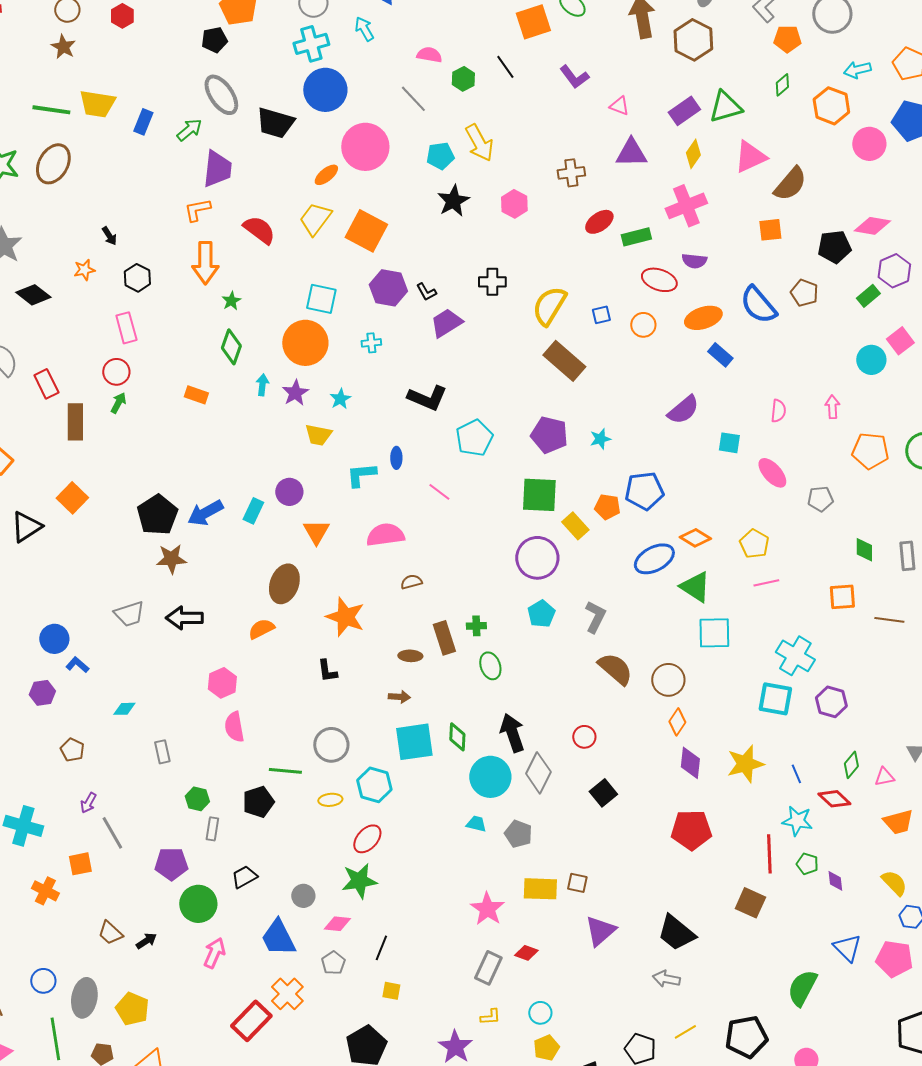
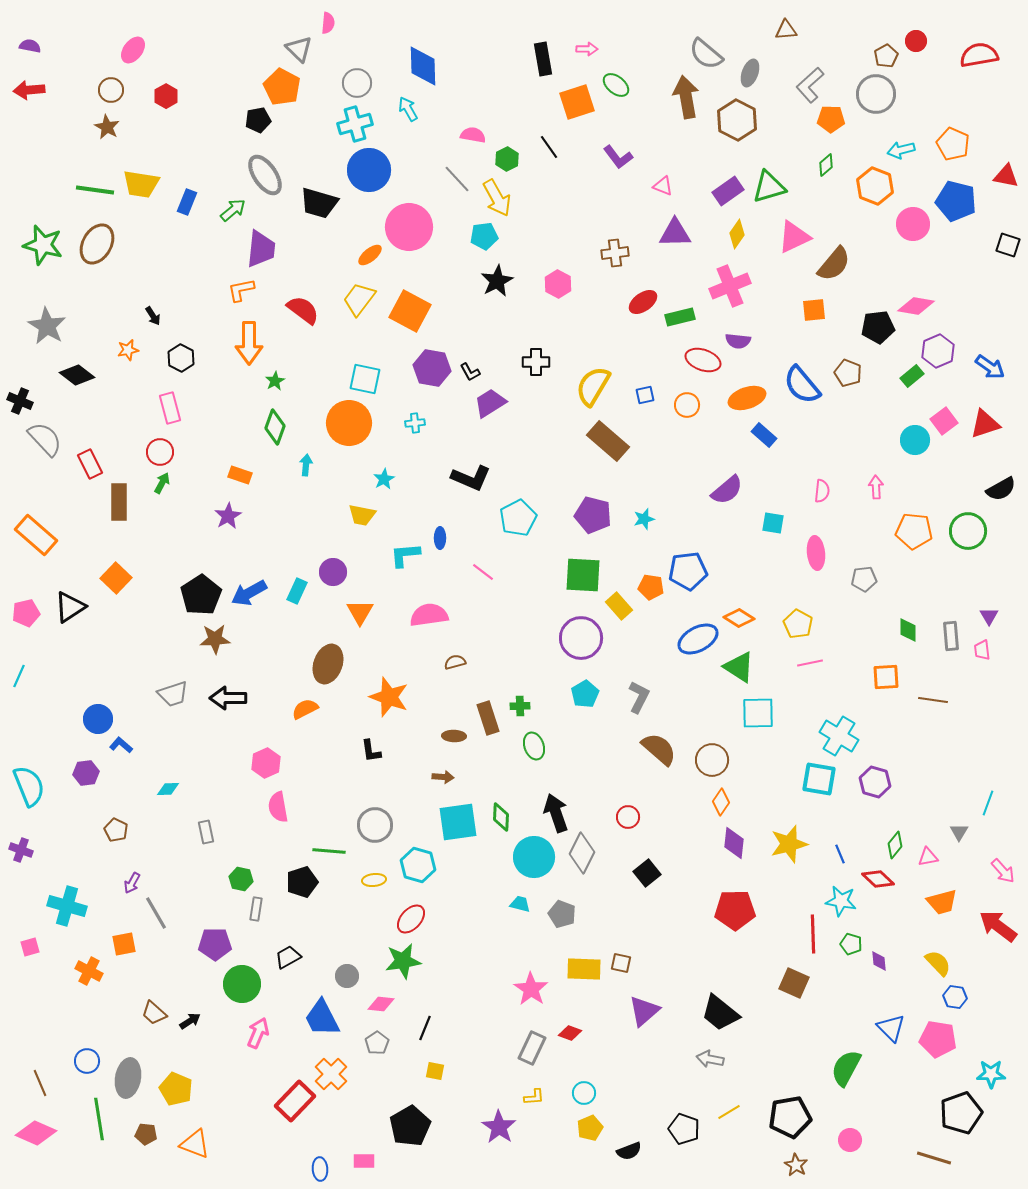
yellow arrow: (479, 143) -> (497, 198), moved
purple star: (295, 393) -> (228, 516), moved
pink ellipse: (772, 473) -> (816, 553), turned 36

